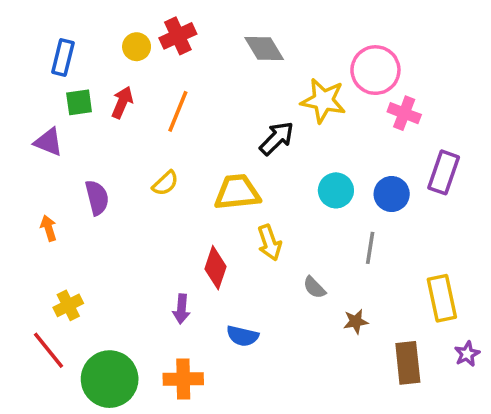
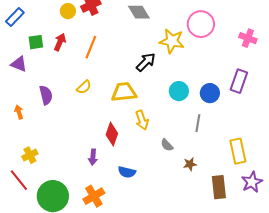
blue rectangle: (63, 57) -> (15, 17), moved, turned 30
pink cross: (404, 113) -> (248, 38), moved
purple star: (467, 354) -> (252, 182), size x1.5
orange cross: (183, 379) -> (94, 196), turned -30

